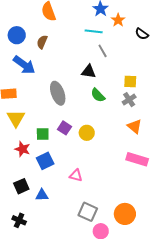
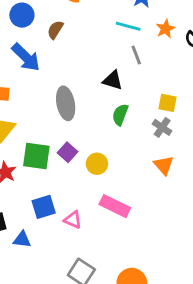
orange star: (118, 20) -> (166, 29), moved
green semicircle: (98, 95) -> (120, 115), turned 56
gray cross: (129, 100) -> (162, 127), turned -32
green square: (43, 134) -> (36, 156), size x1.5
pink rectangle: (137, 159) -> (115, 206), moved
blue square: (45, 161) -> (44, 207), moved

